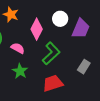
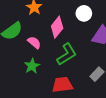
white circle: (60, 19) -> (84, 13), moved

